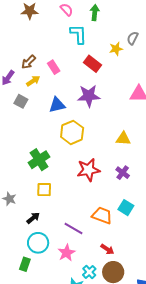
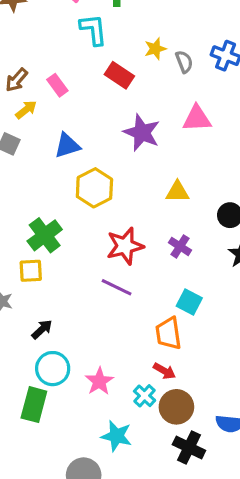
gray semicircle: (133, 38) -> (184, 62), moved, turned 136
purple star: (89, 96) -> (142, 133), moved, turned 30
yellow square: (44, 190) -> (31, 271), moved
orange trapezoid: (102, 215) -> (168, 333), moved, turned -115
purple line: (74, 228) -> (117, 287), moved
green rectangle: (25, 264) -> (34, 405), size x1.5
cyan cross: (89, 272) -> (145, 396), moved

